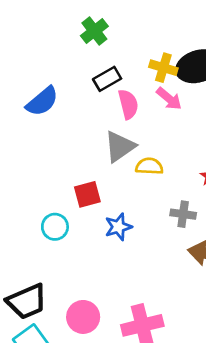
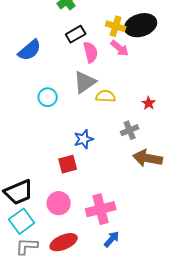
red square: (87, 194) -> (68, 164), moved
gray cross: (183, 214) -> (130, 130), turned -30
cyan circle: (55, 227) -> (48, 97), moved

